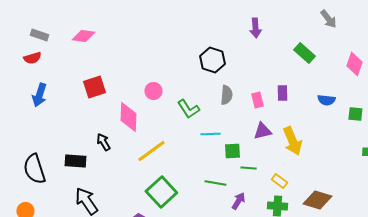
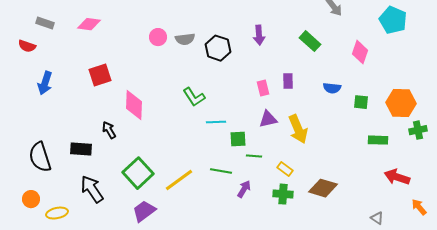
purple arrow: (255, 28) -> (259, 35), moved
red semicircle: (32, 58) -> (27, 46), moved, turned 36
pink circle: (153, 91) -> (158, 37), moved
gray semicircle: (226, 95) -> (185, 39), moved, turned 78
yellow line: (151, 151) -> (179, 180), moved
green square: (161, 192) -> (138, 173), moved

